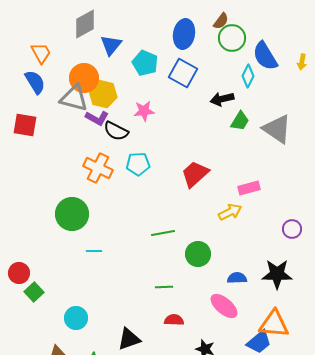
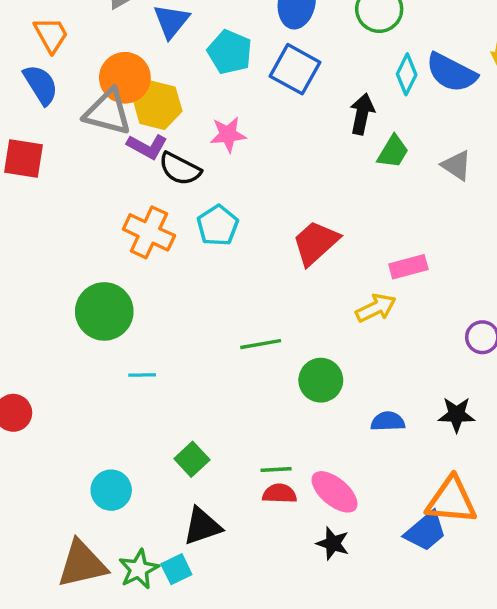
blue semicircle: (265, 56) -> (451, 73), moved, turned -32
black arrow: (222, 99) -> (362, 114), turned 115
gray triangle: (277, 129) -> (457, 165), size x0.6
cyan pentagon: (138, 164) -> (218, 226), turned -30
black star: (277, 274) -> (457, 415), size x0.7
green line: (164, 287) -> (276, 470), moved
green square: (34, 292) -> (192, 459), moved
pink ellipse: (224, 306) -> (335, 492), moved

